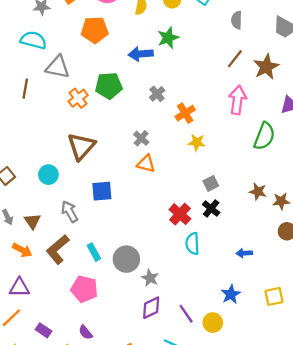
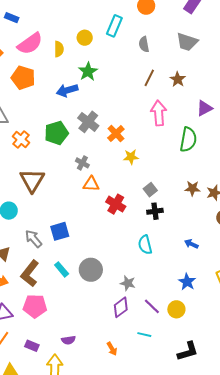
orange pentagon: (95, 30) -> (23, 78), turned 30
brown star: (266, 67) -> (178, 79), size x0.7
green pentagon: (109, 86) -> (56, 133), moved
gray cross: (157, 94) -> (88, 122), size x1.5
blue square: (102, 191) -> (60, 231), moved
black cross: (211, 208) -> (155, 211), turned -35
red cross: (180, 214) -> (116, 204), moved
blue arrow: (244, 253) -> (191, 244), turned 40
gray star: (150, 278) -> (128, 283), moved
pink pentagon: (84, 289) -> (35, 306), moved
purple semicircle: (86, 332) -> (68, 340), turned -48

